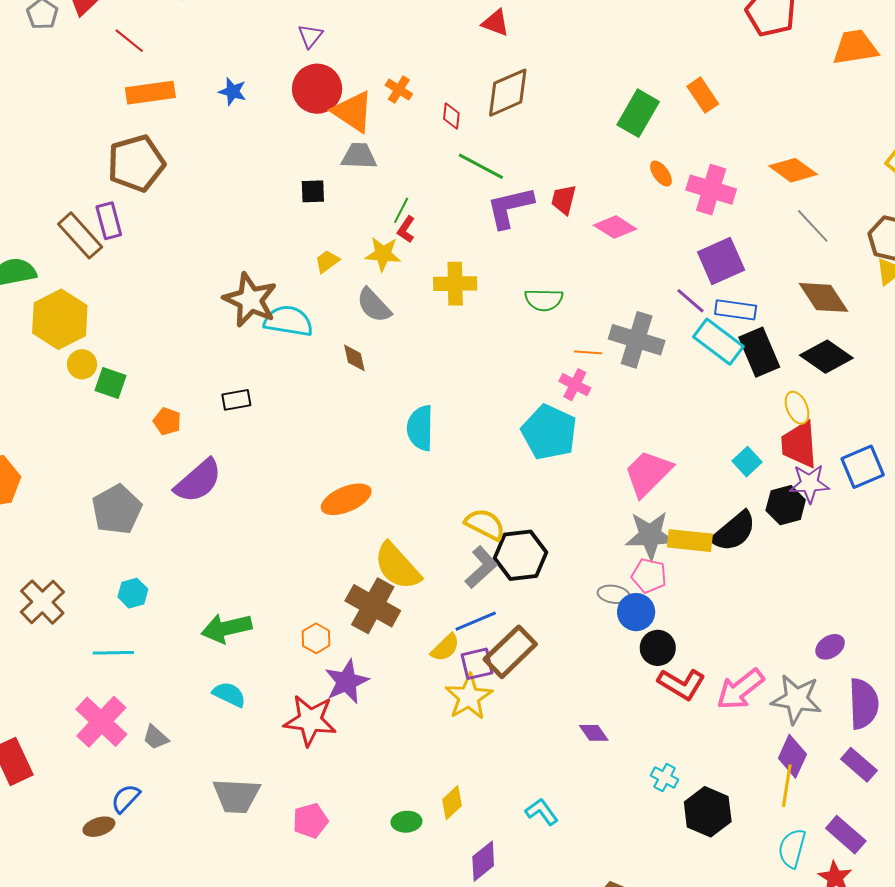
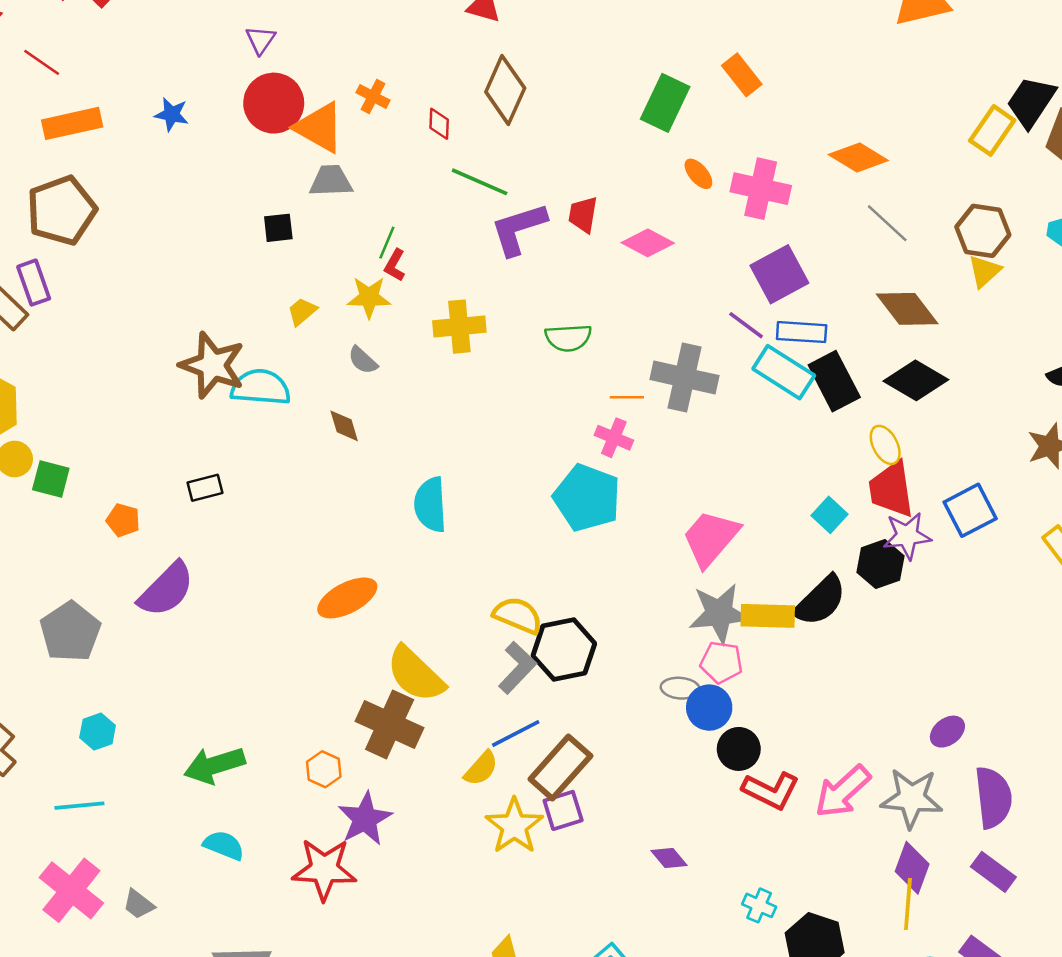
brown diamond: (508, 93) -> (505, 90), turned -38
gray semicircle: (374, 305) -> (363, 360), size x0.7
purple square: (477, 664) -> (563, 810), moved

